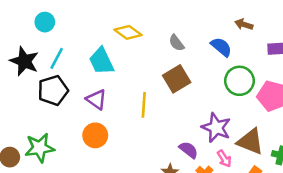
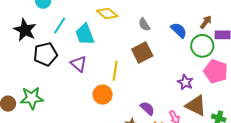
brown arrow: (244, 24) -> (206, 22), moved, turned 104
cyan line: (57, 58) -> (60, 26), moved
green circle: (239, 81) -> (202, 46), moved
purple star: (216, 128) -> (185, 82), moved, size x0.7
orange circle: (95, 135) -> (103, 95), moved

